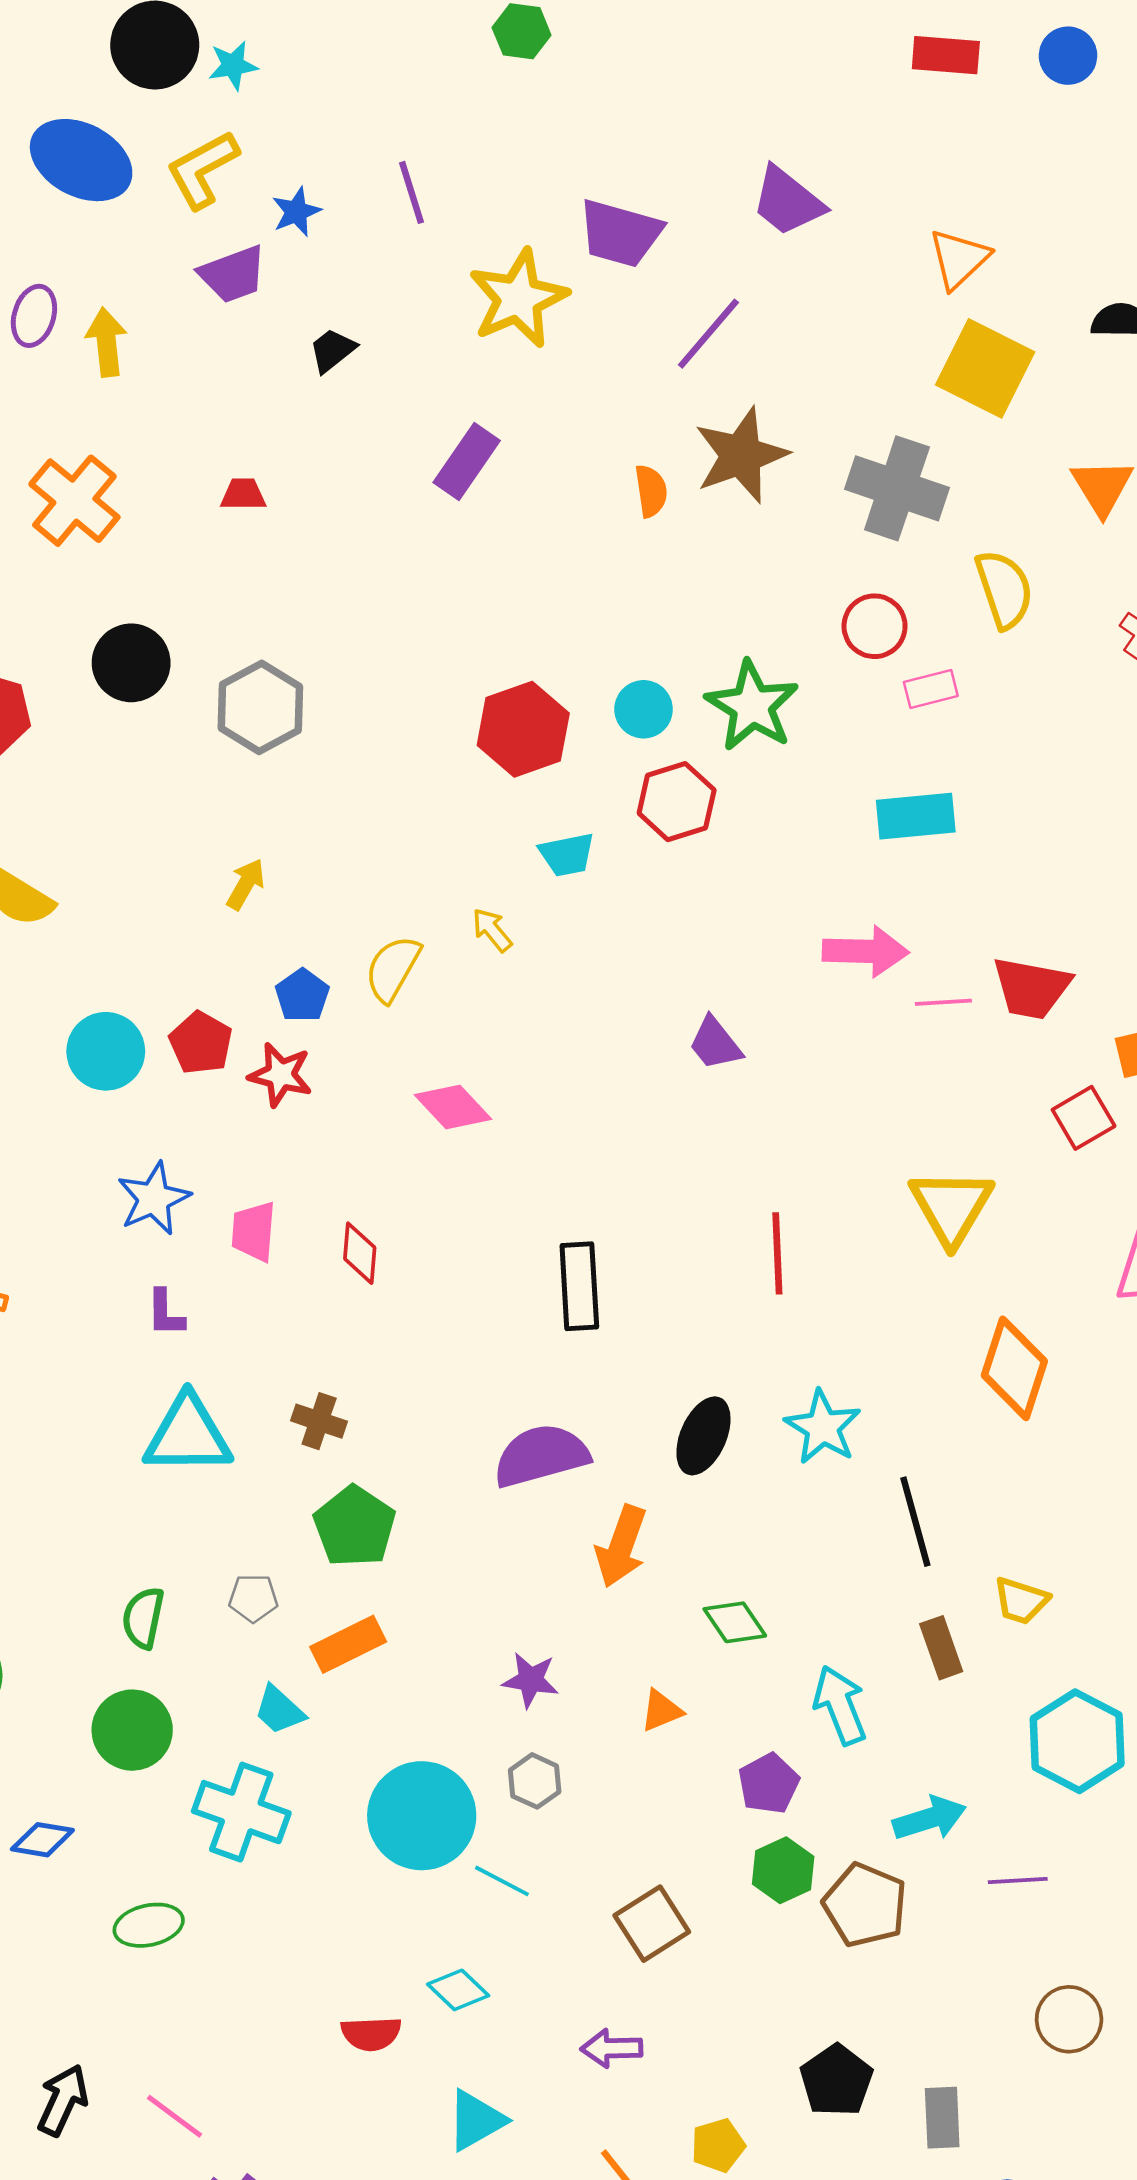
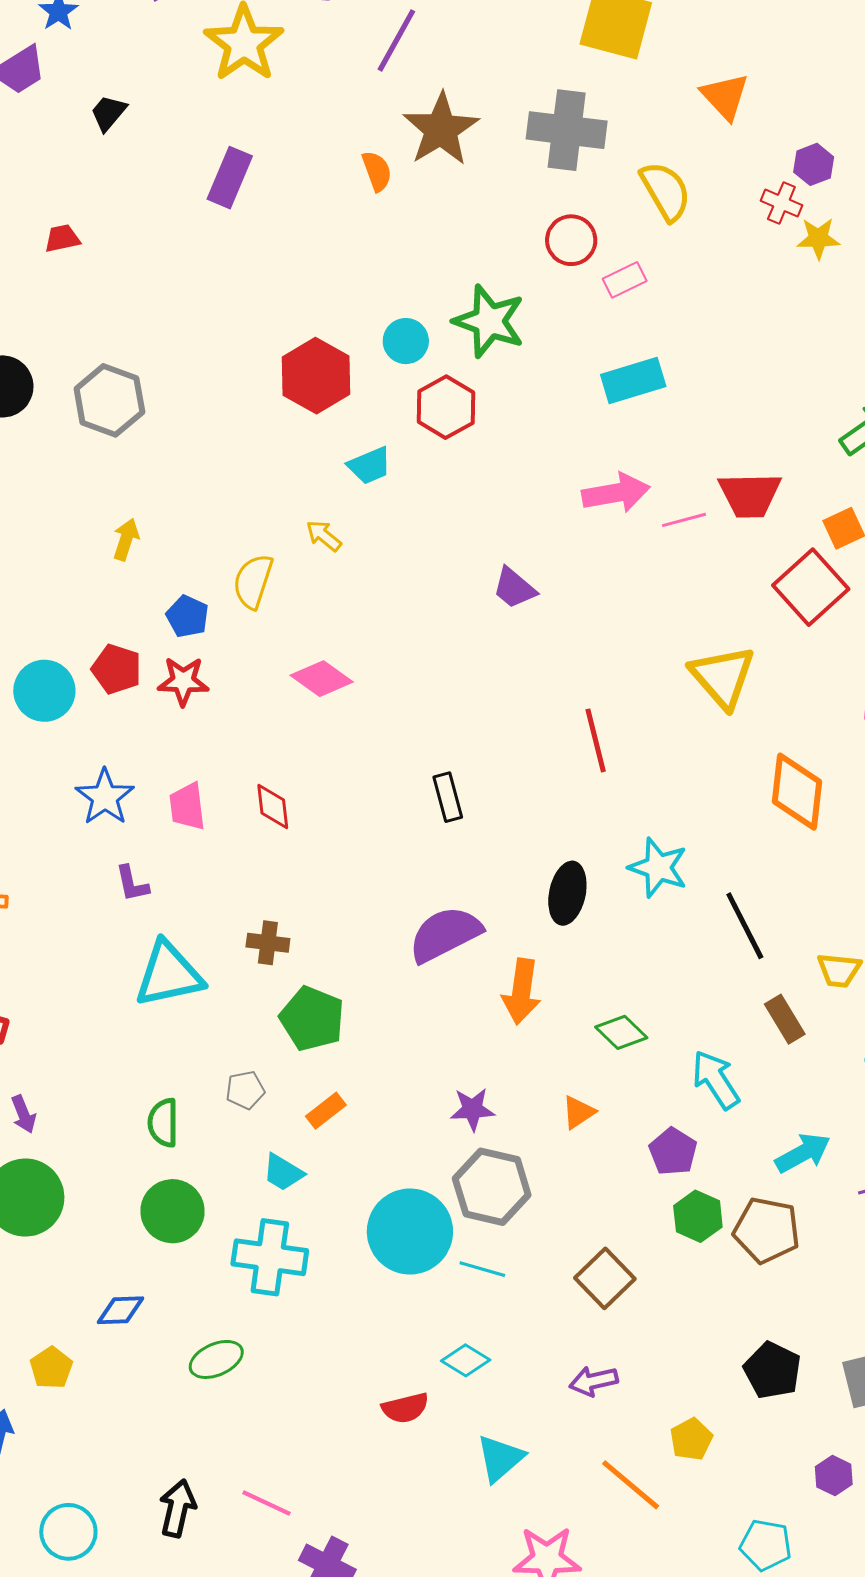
red square: (1084, 1118) -> (811, 587), size x1.5
black rectangle: (579, 1286) -> (448, 797), size x0.7
orange rectangle: (348, 1644) -> (326, 1111), size x0.7
gray hexagon: (535, 1781) -> (492, 1187), size x1.8

